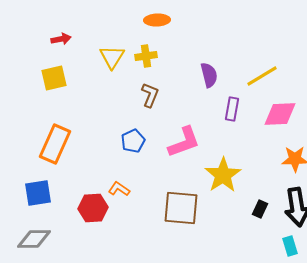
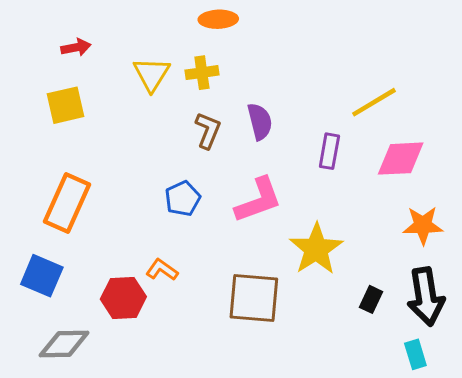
purple semicircle: (209, 75) -> (260, 122), moved
blue square: (38, 193) -> (42, 276), turned 32
gray diamond: (34, 239) -> (64, 344), moved

